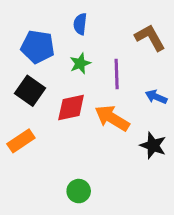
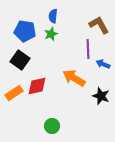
green star: (80, 63) -> (51, 34), moved
purple line: (117, 74) -> (88, 49), moved
red diamond: (71, 108) -> (37, 86), moved

